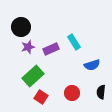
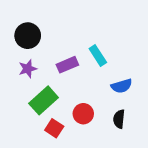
purple star: (28, 47) -> (28, 69), moved
black semicircle: (101, 92) -> (119, 119), moved
red circle: (72, 93) -> (83, 114), moved

